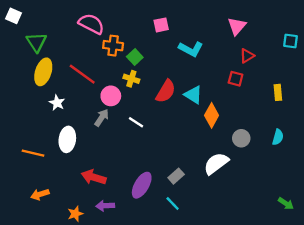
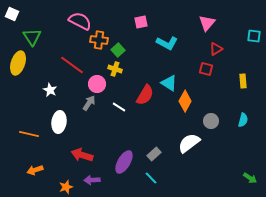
yellow ellipse: (43, 72) -> (18, 63), moved
red semicircle: (166, 91) -> (145, 95), moved

